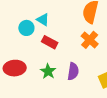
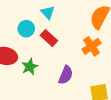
cyan circle: (26, 28) -> (26, 29), moved
green star: (48, 71) -> (30, 67), moved

